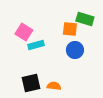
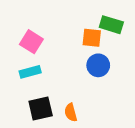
cyan rectangle: (36, 45) -> (30, 72), moved
orange semicircle: (54, 86) -> (71, 112), turned -112

